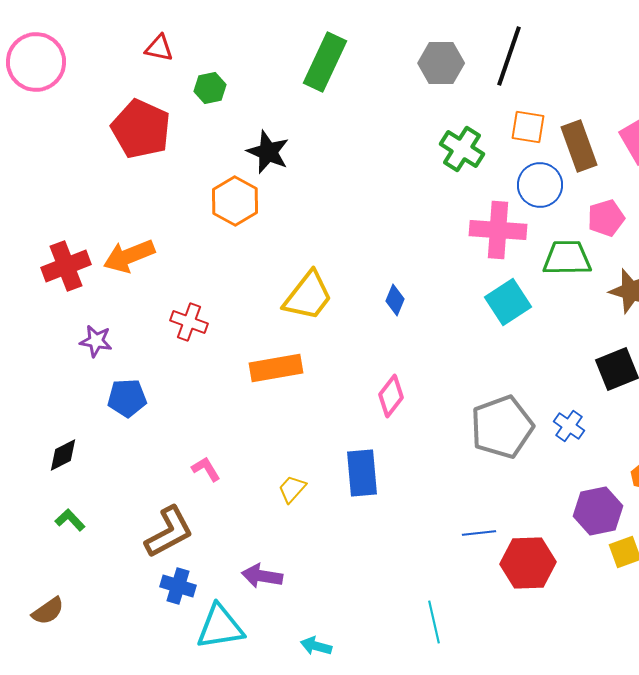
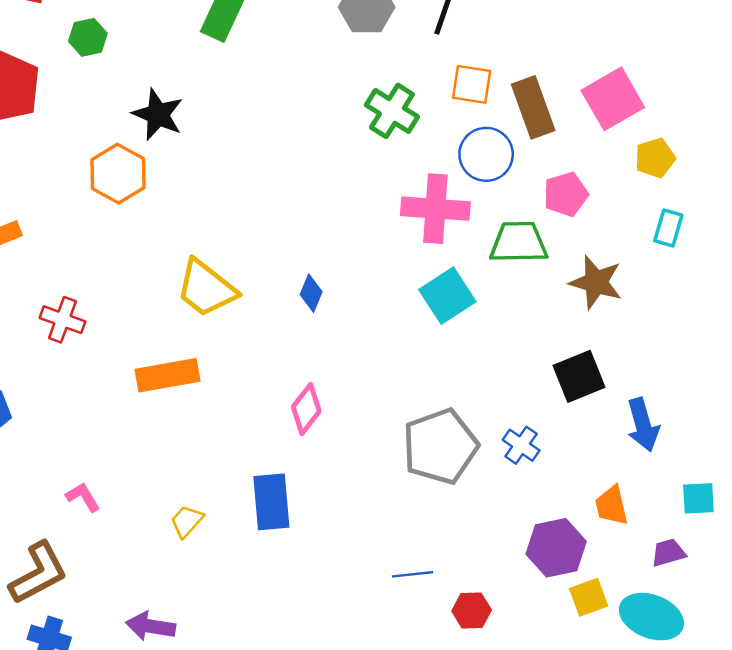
yellow trapezoid: (308, 296) -> (206, 288), turned 90
red hexagon: (528, 563) -> (472, 611), size x0.6

